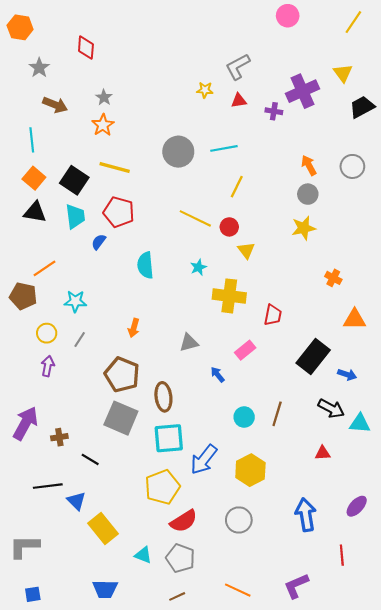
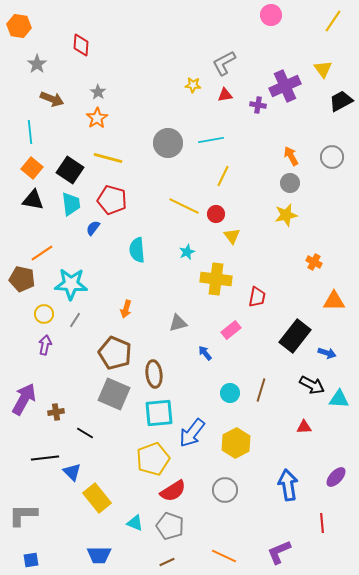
cyan star: (75, 301) -> (71, 284), size x1.5

